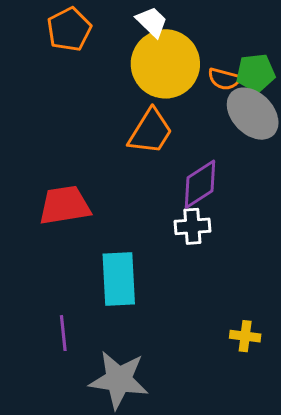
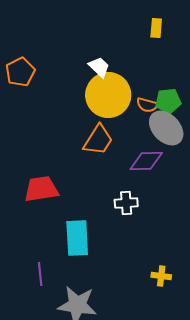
orange pentagon: (69, 29) -> (20, 72), moved
purple diamond: (200, 184) -> (146, 161), moved, turned 32

